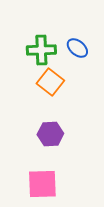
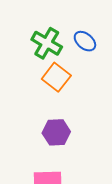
green cross: (41, 50) -> (47, 43), turned 32

